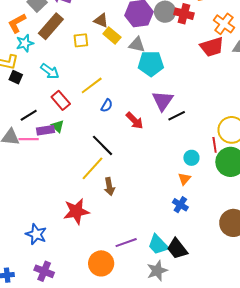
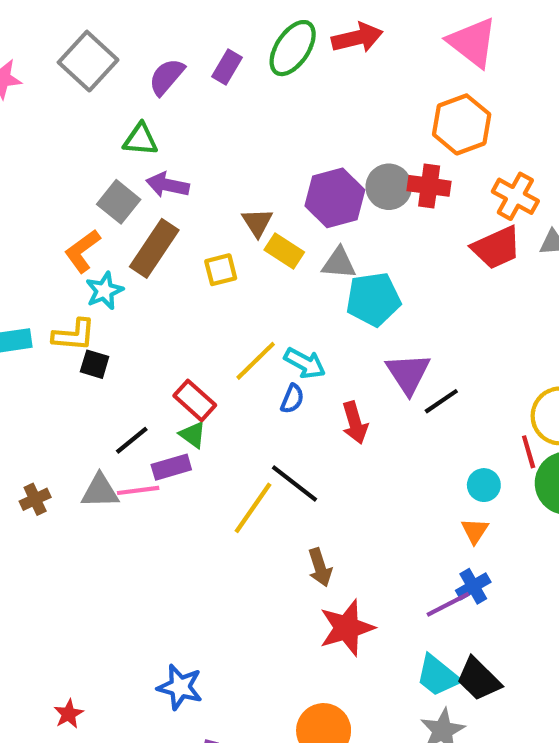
brown triangle: (101, 20) -> (257, 223), turned 42
cyan arrow: (50, 71) -> (305, 363), moved
red arrow: (135, 121) -> (355, 423), turned 36
green triangle: (58, 126) -> (193, 435), moved
yellow line: (92, 168) -> (253, 508), moved
blue cross: (180, 205) -> (473, 586), turned 35
red star: (76, 211) -> (347, 628), moved
purple line: (126, 243) -> (448, 604), moved

